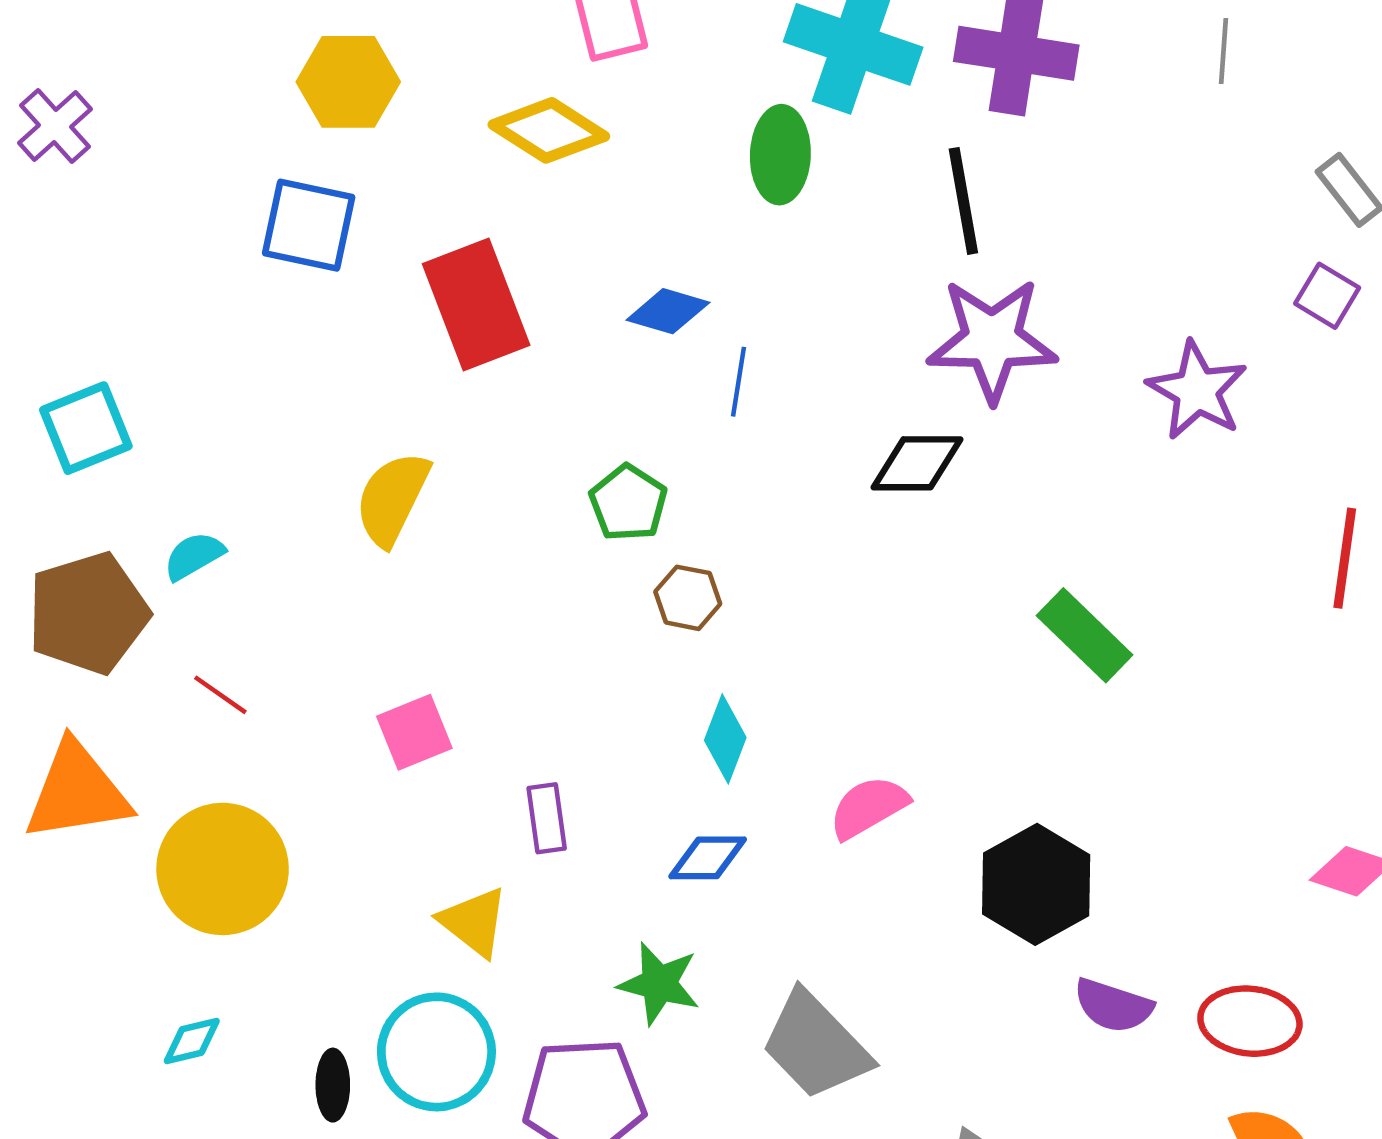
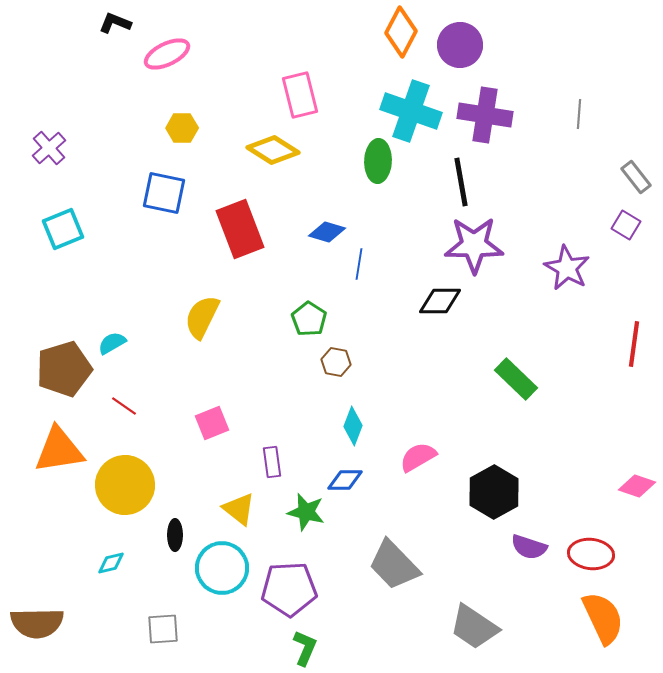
yellow hexagon: (348, 82) -> (182, 128), size x0.7
cyan square: (86, 428) -> (63, 229), moved
green star: (659, 984) -> (306, 512), moved
black ellipse: (333, 1085) -> (175, 535), moved

